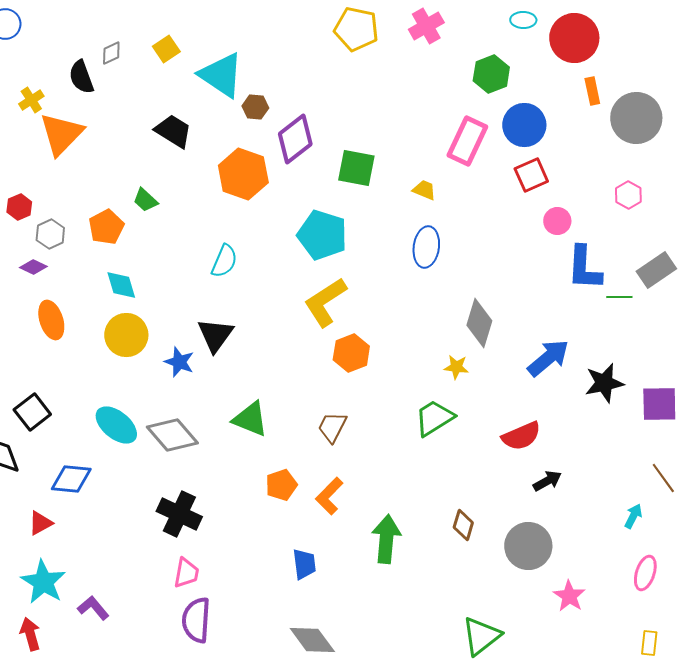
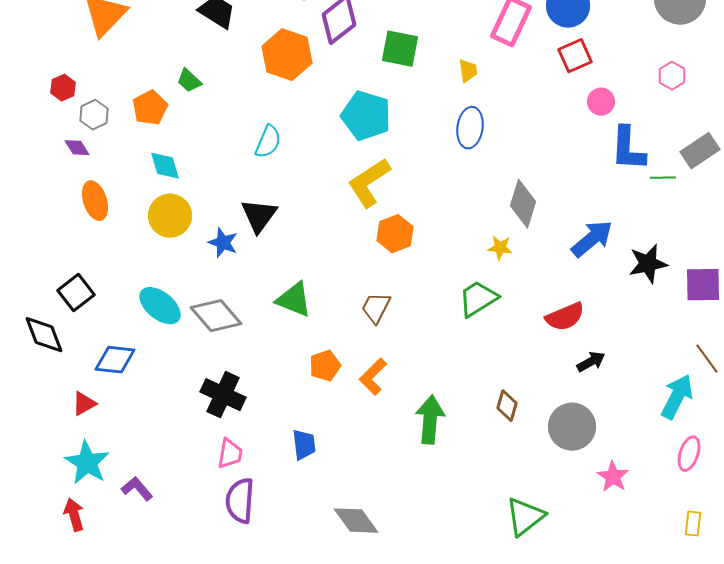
yellow trapezoid: (424, 190) -> (468, 71), turned 60
purple diamond: (33, 267) -> (77, 148), turned 32
cyan arrow: (633, 516) -> (677, 397), size x1.8
blue trapezoid: (304, 564) -> (304, 445), moved

